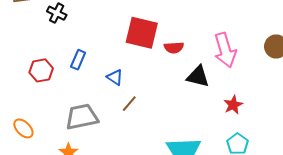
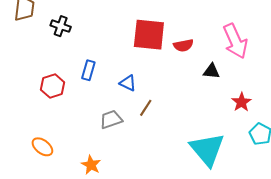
black triangle: (198, 76) -> (211, 71), size x0.7
red star: (233, 105) -> (241, 102), moved
gray trapezoid: (82, 117) -> (111, 119), moved, size x0.7

